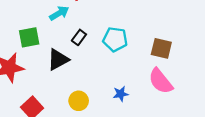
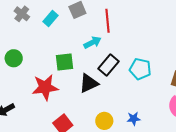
black rectangle: (79, 37) -> (108, 65), size x1.5
blue star: (121, 94) -> (134, 119), moved

